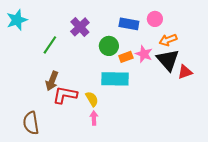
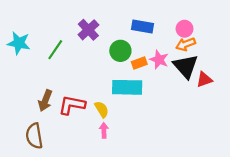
pink circle: (155, 19) -> (185, 29), moved
cyan star: (17, 20) -> (19, 43), moved, turned 30
brown arrow: (52, 81) -> (45, 101), moved

